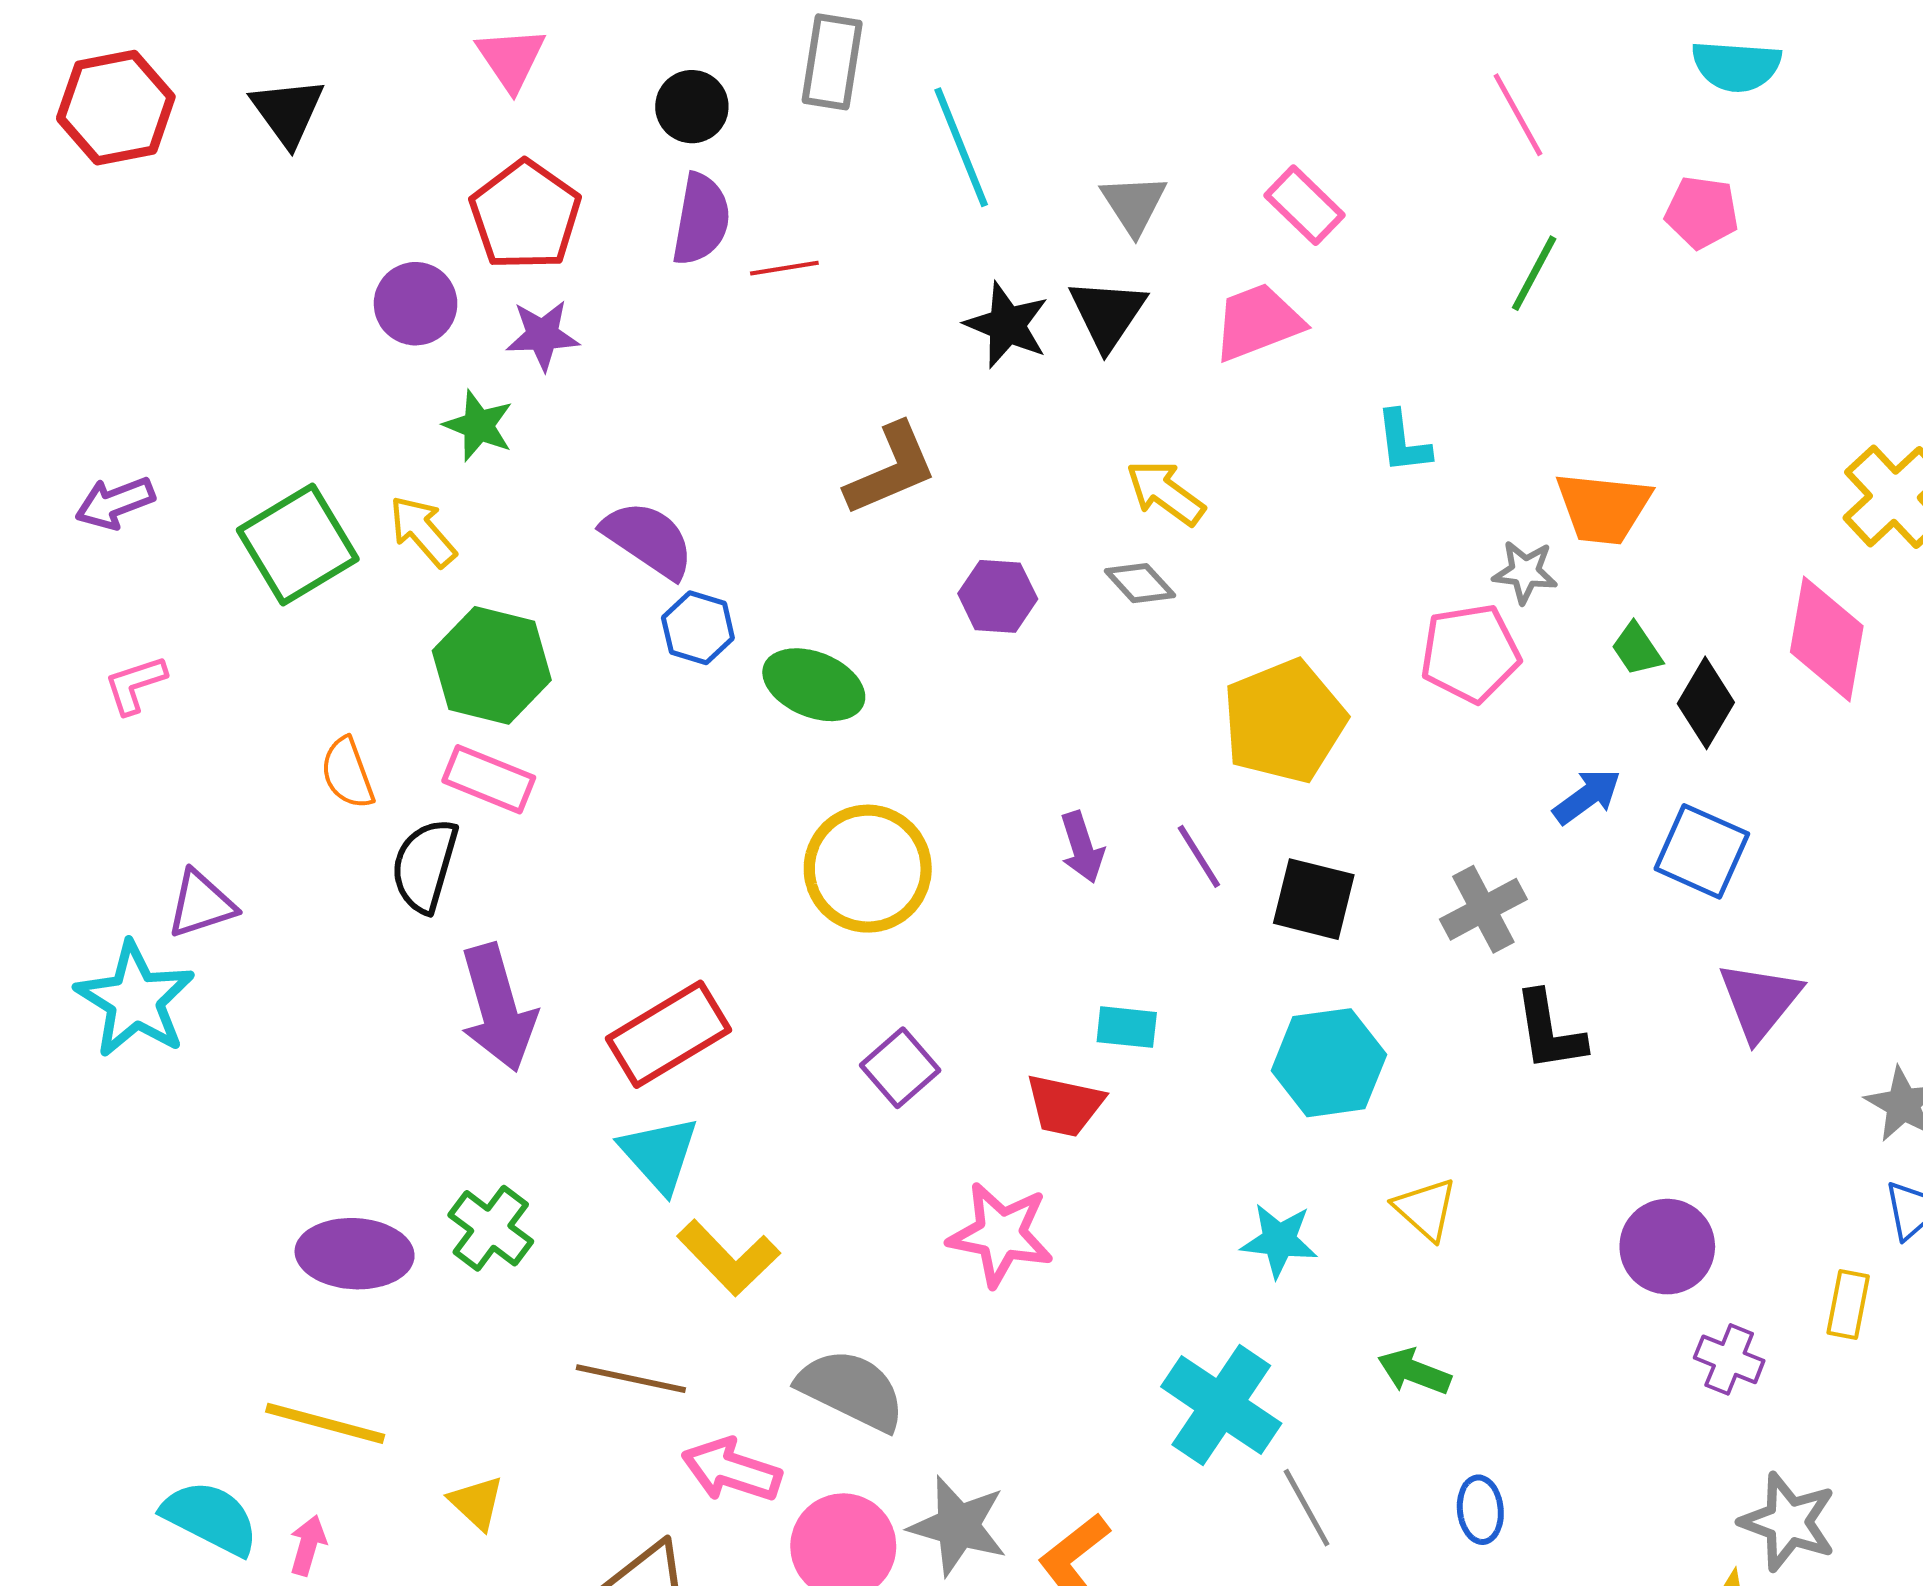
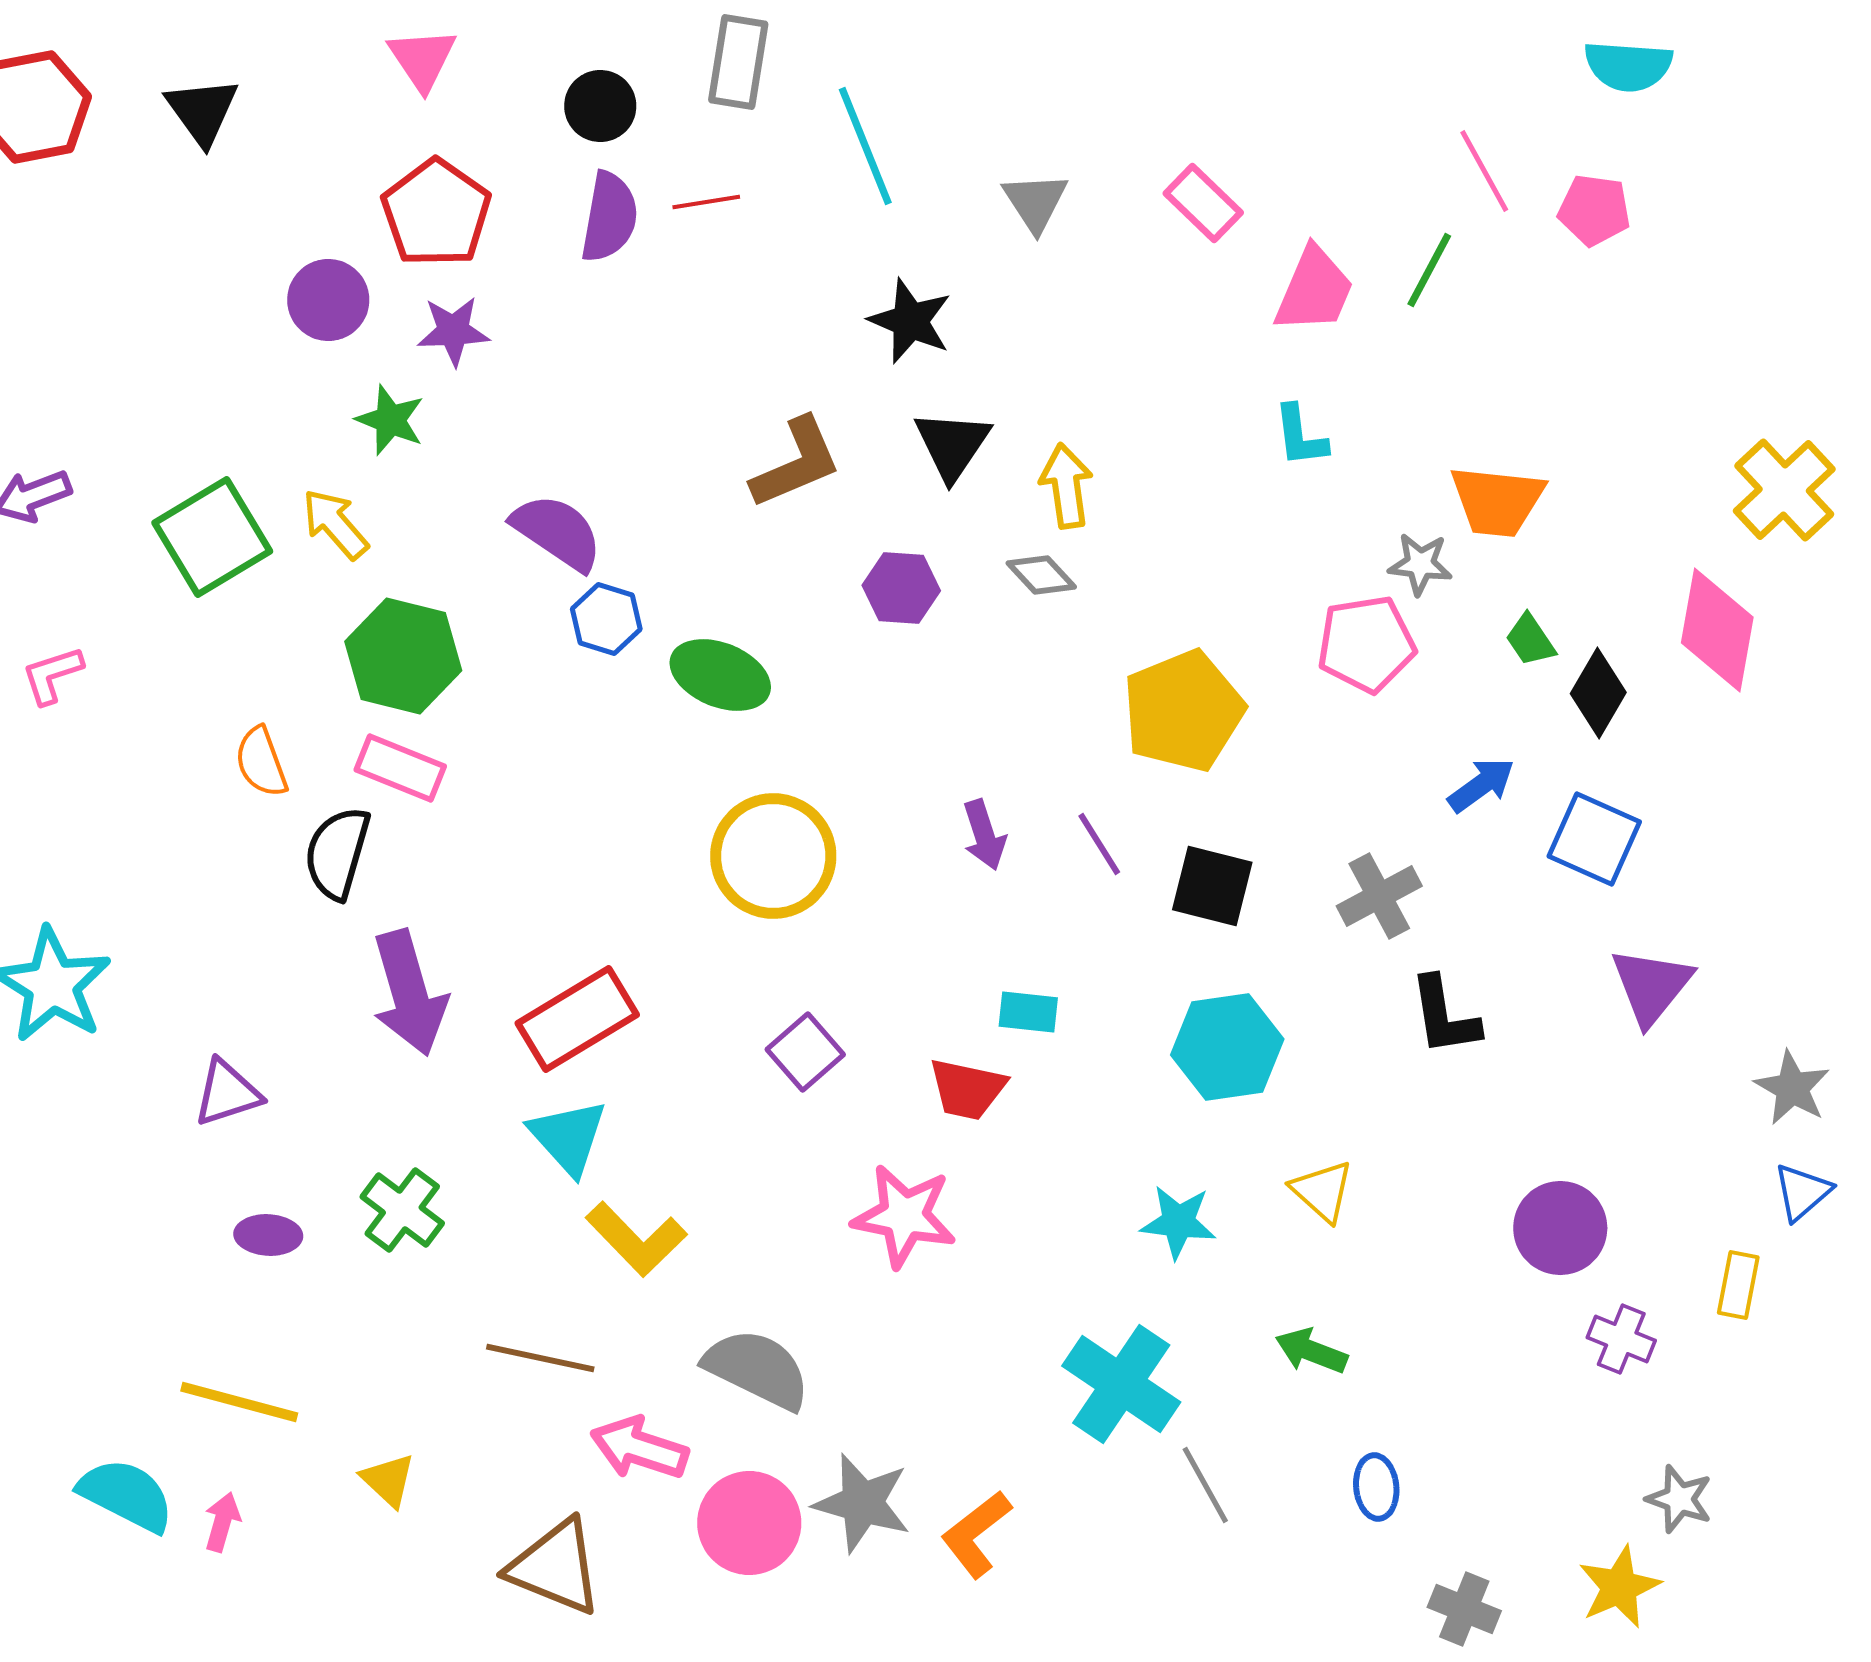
pink line: (1518, 115) -> (1484, 171), moved
red line: (784, 268) -> (706, 202), moved
black triangle: (1107, 314) -> (952, 445), moved
pink trapezoid: (1258, 322) -> (1314, 290), moved, turned 134
yellow arrow: (1165, 493) -> (1066, 486), turned 46
purple triangle: (201, 904) -> (227, 1093), moved
purple ellipse: (355, 1254) -> (268, 1235), size x0.6
gray star: (1788, 1522) -> (1679, 1499), size x0.7

